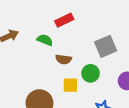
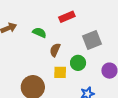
red rectangle: (64, 20) -> (67, 17), moved
brown semicircle: (64, 59) -> (55, 50), turned 104

